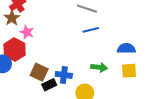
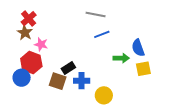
blue semicircle: (126, 49) -> (138, 48), turned -102
green arrow: (99, 67) -> (121, 58), moved
black rectangle: (49, 85) -> (68, 68), moved

